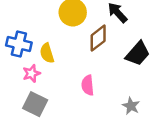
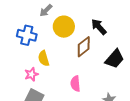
blue cross: (19, 44) -> (27, 35), moved

